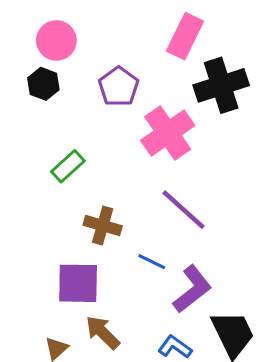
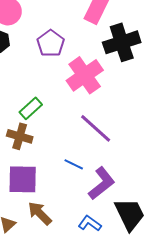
green rectangle: (68, 166) -> (31, 108), moved
brown cross: (103, 225) -> (20, 136), moved

